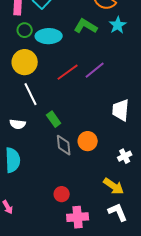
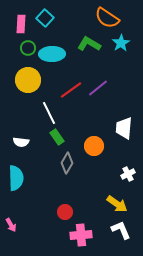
white line: (31, 94) -> (49, 113), moved
orange circle: (88, 141) -> (94, 146), moved
gray diamond: (64, 145) -> (67, 163), turned 35

